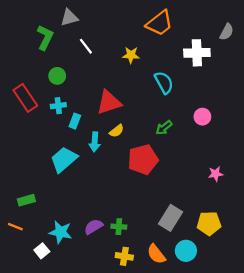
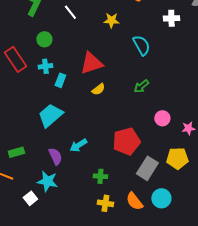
white cross: (197, 53) -> (171, 18), size x0.7
pink circle: (202, 117) -> (162, 118), moved
cyan arrow: (95, 142) -> (78, 145), moved, turned 54
red pentagon: (143, 160) -> (126, 141), moved
yellow pentagon: (209, 223) -> (177, 158), moved
purple semicircle: (94, 227) -> (55, 156), moved, turned 96

